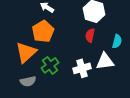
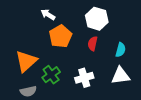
orange pentagon: (43, 31) -> (60, 36), moved
white triangle: (105, 61) -> (121, 76), moved

